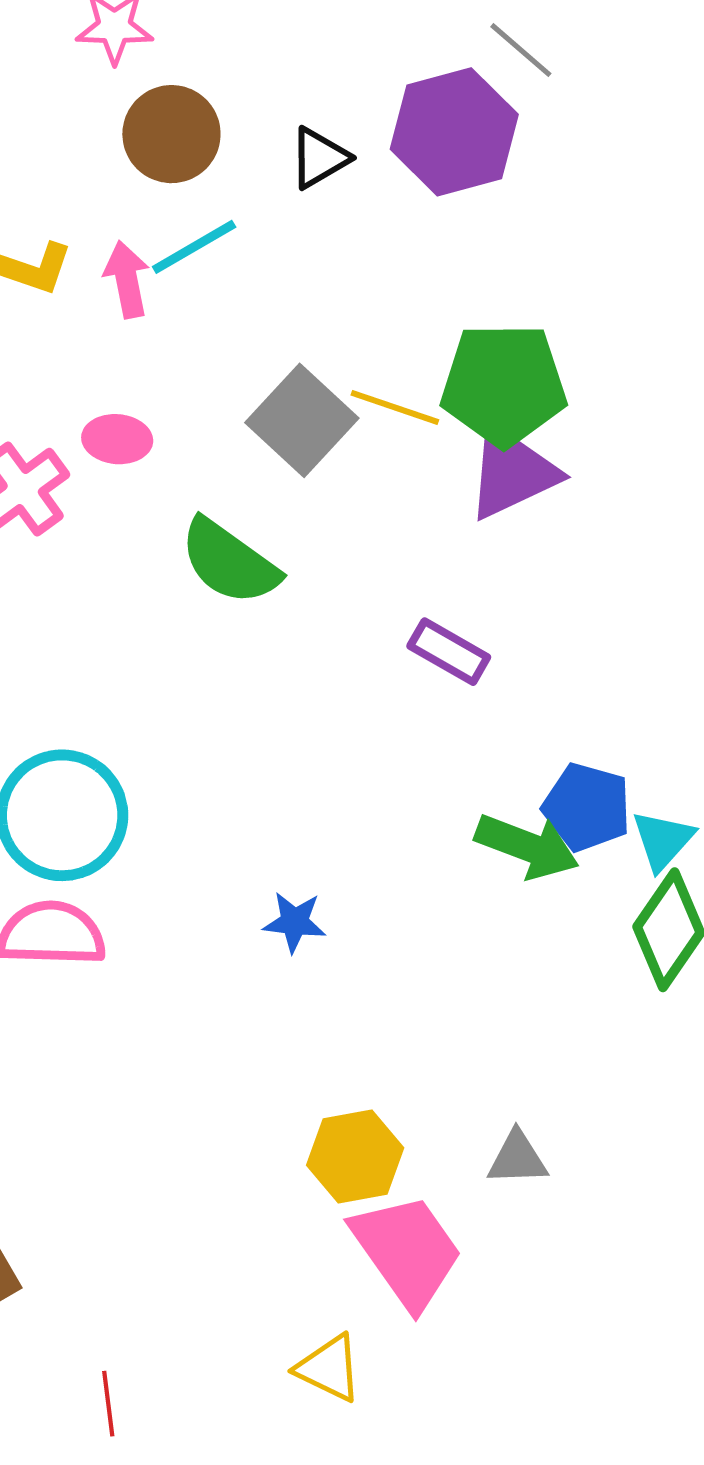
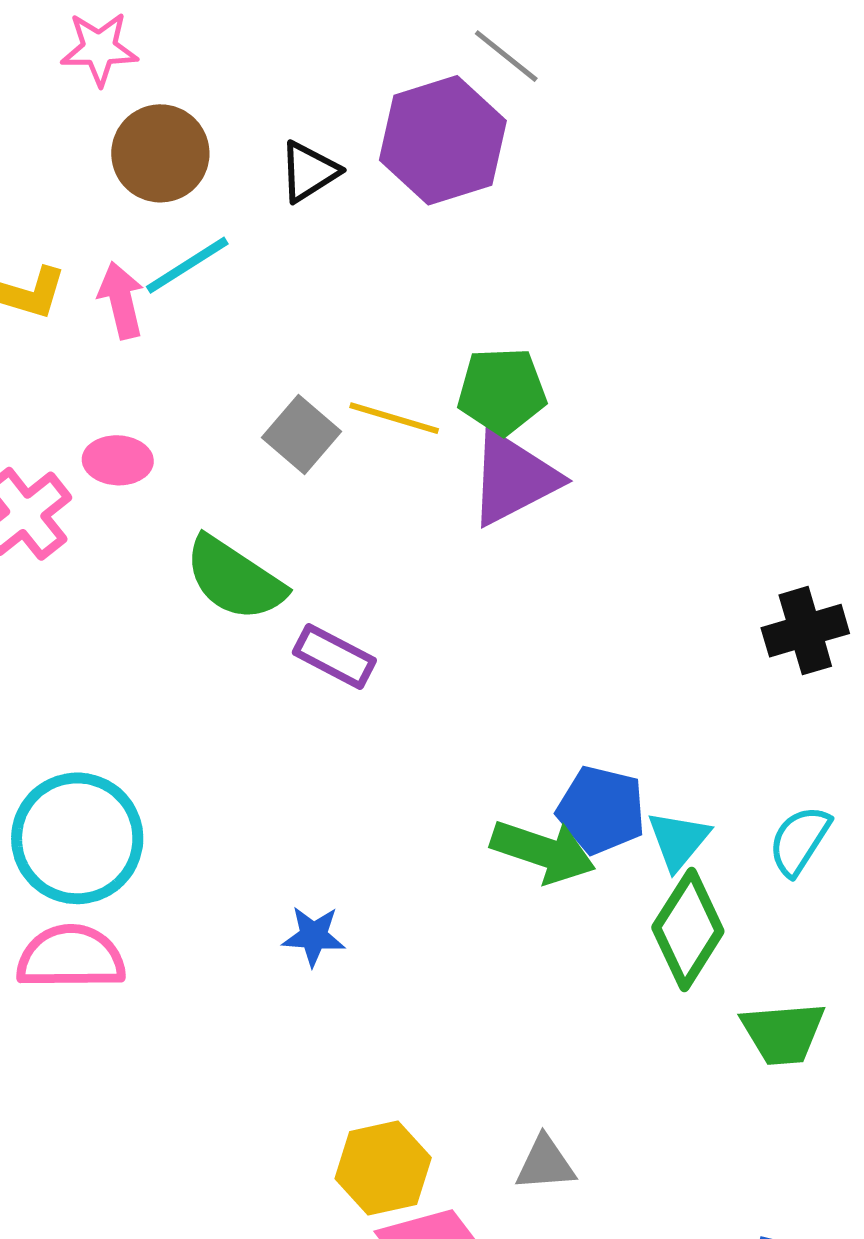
green pentagon: (504, 385) -> (502, 391), size x0.7
gray square: (302, 420) -> (302, 434), size x0.7
purple rectangle: (449, 652) -> (334, 656), moved

